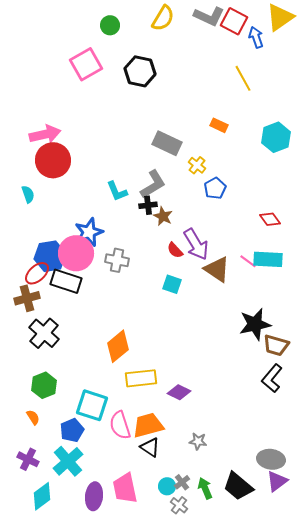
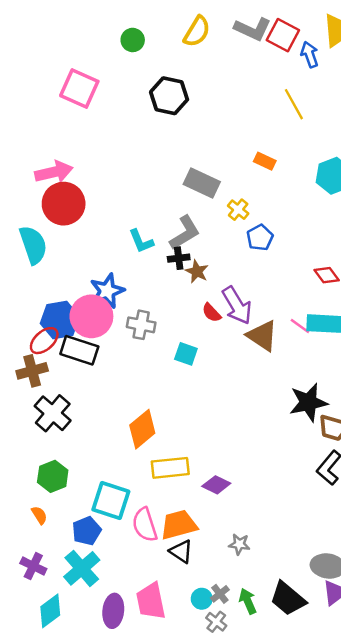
pink square: (86, 64) -> (79, 88), moved, turned -36
cyan semicircle: (28, 194) -> (33, 245), size x1.8
cyan square: (172, 284) -> (186, 354), moved

